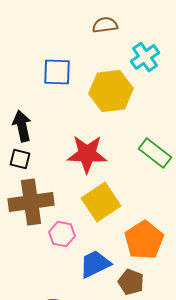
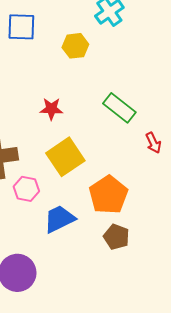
yellow hexagon: (111, 91) -> (75, 46), size x0.6
red star: (87, 154) -> (51, 109), size x0.6
brown pentagon: (131, 282) -> (116, 237), moved

